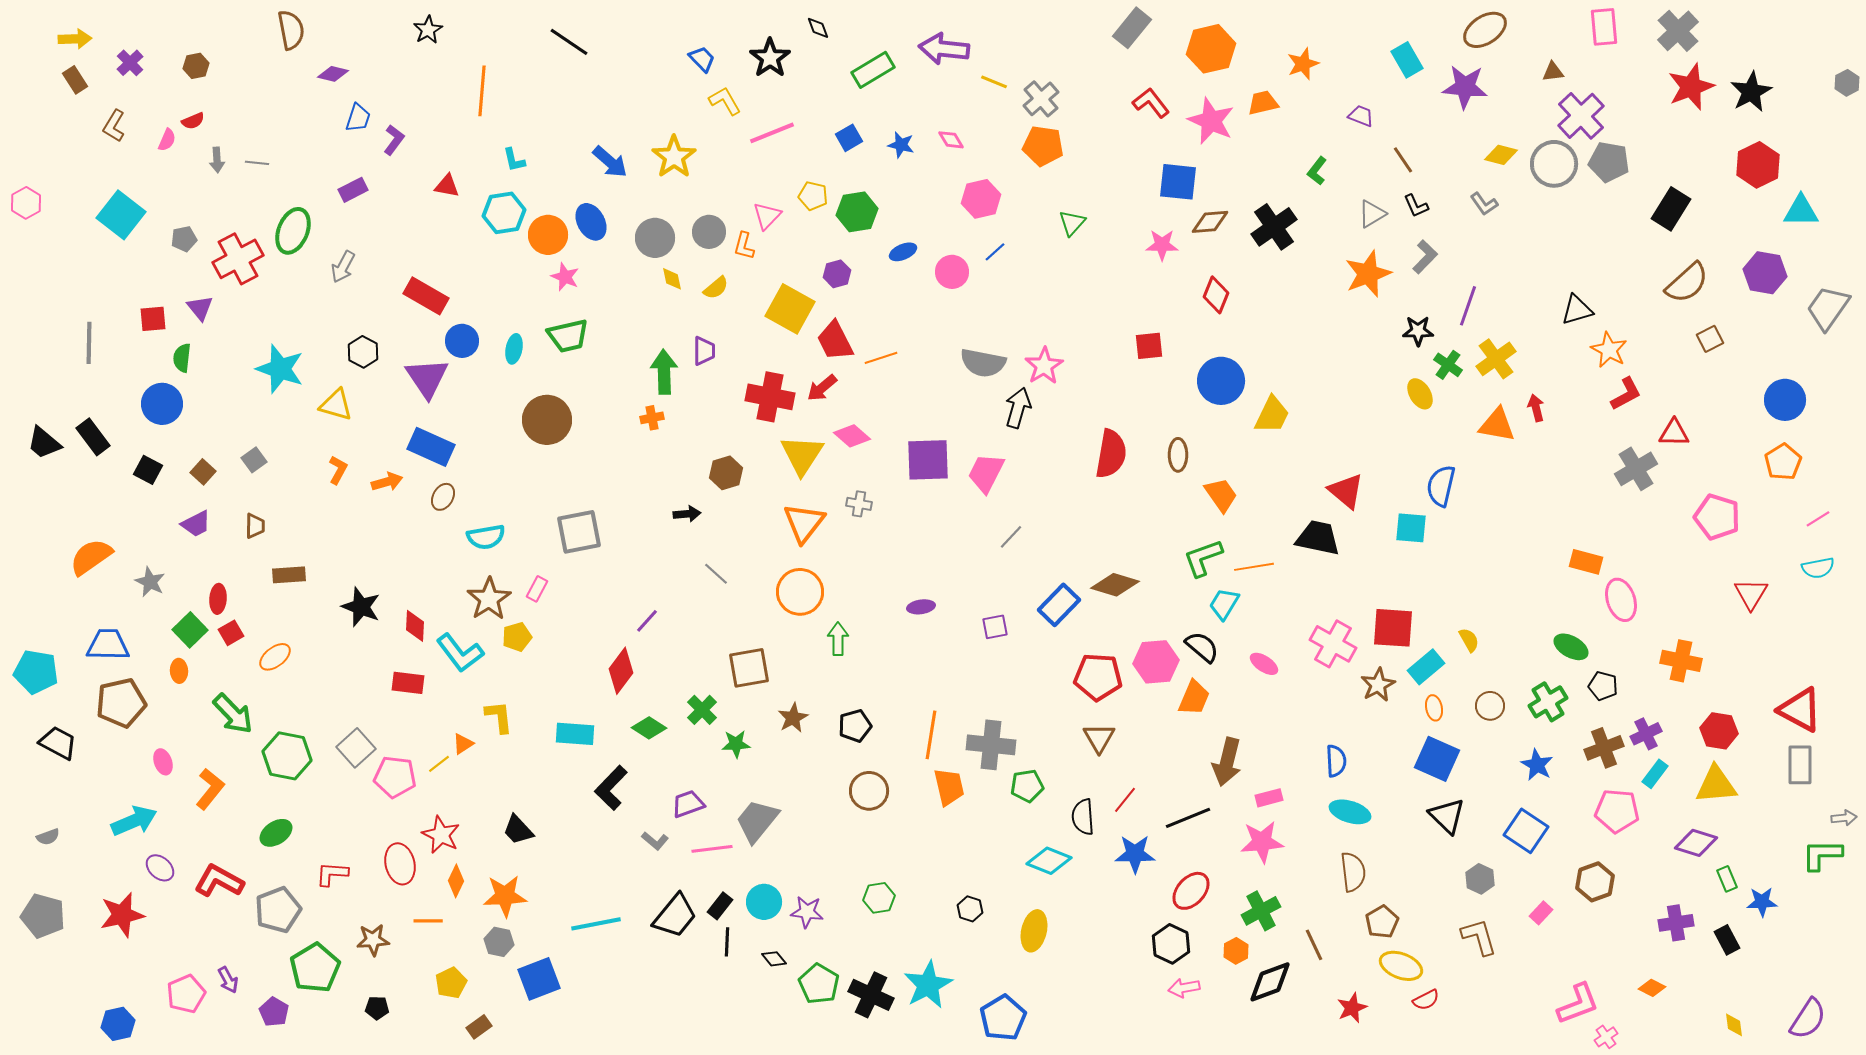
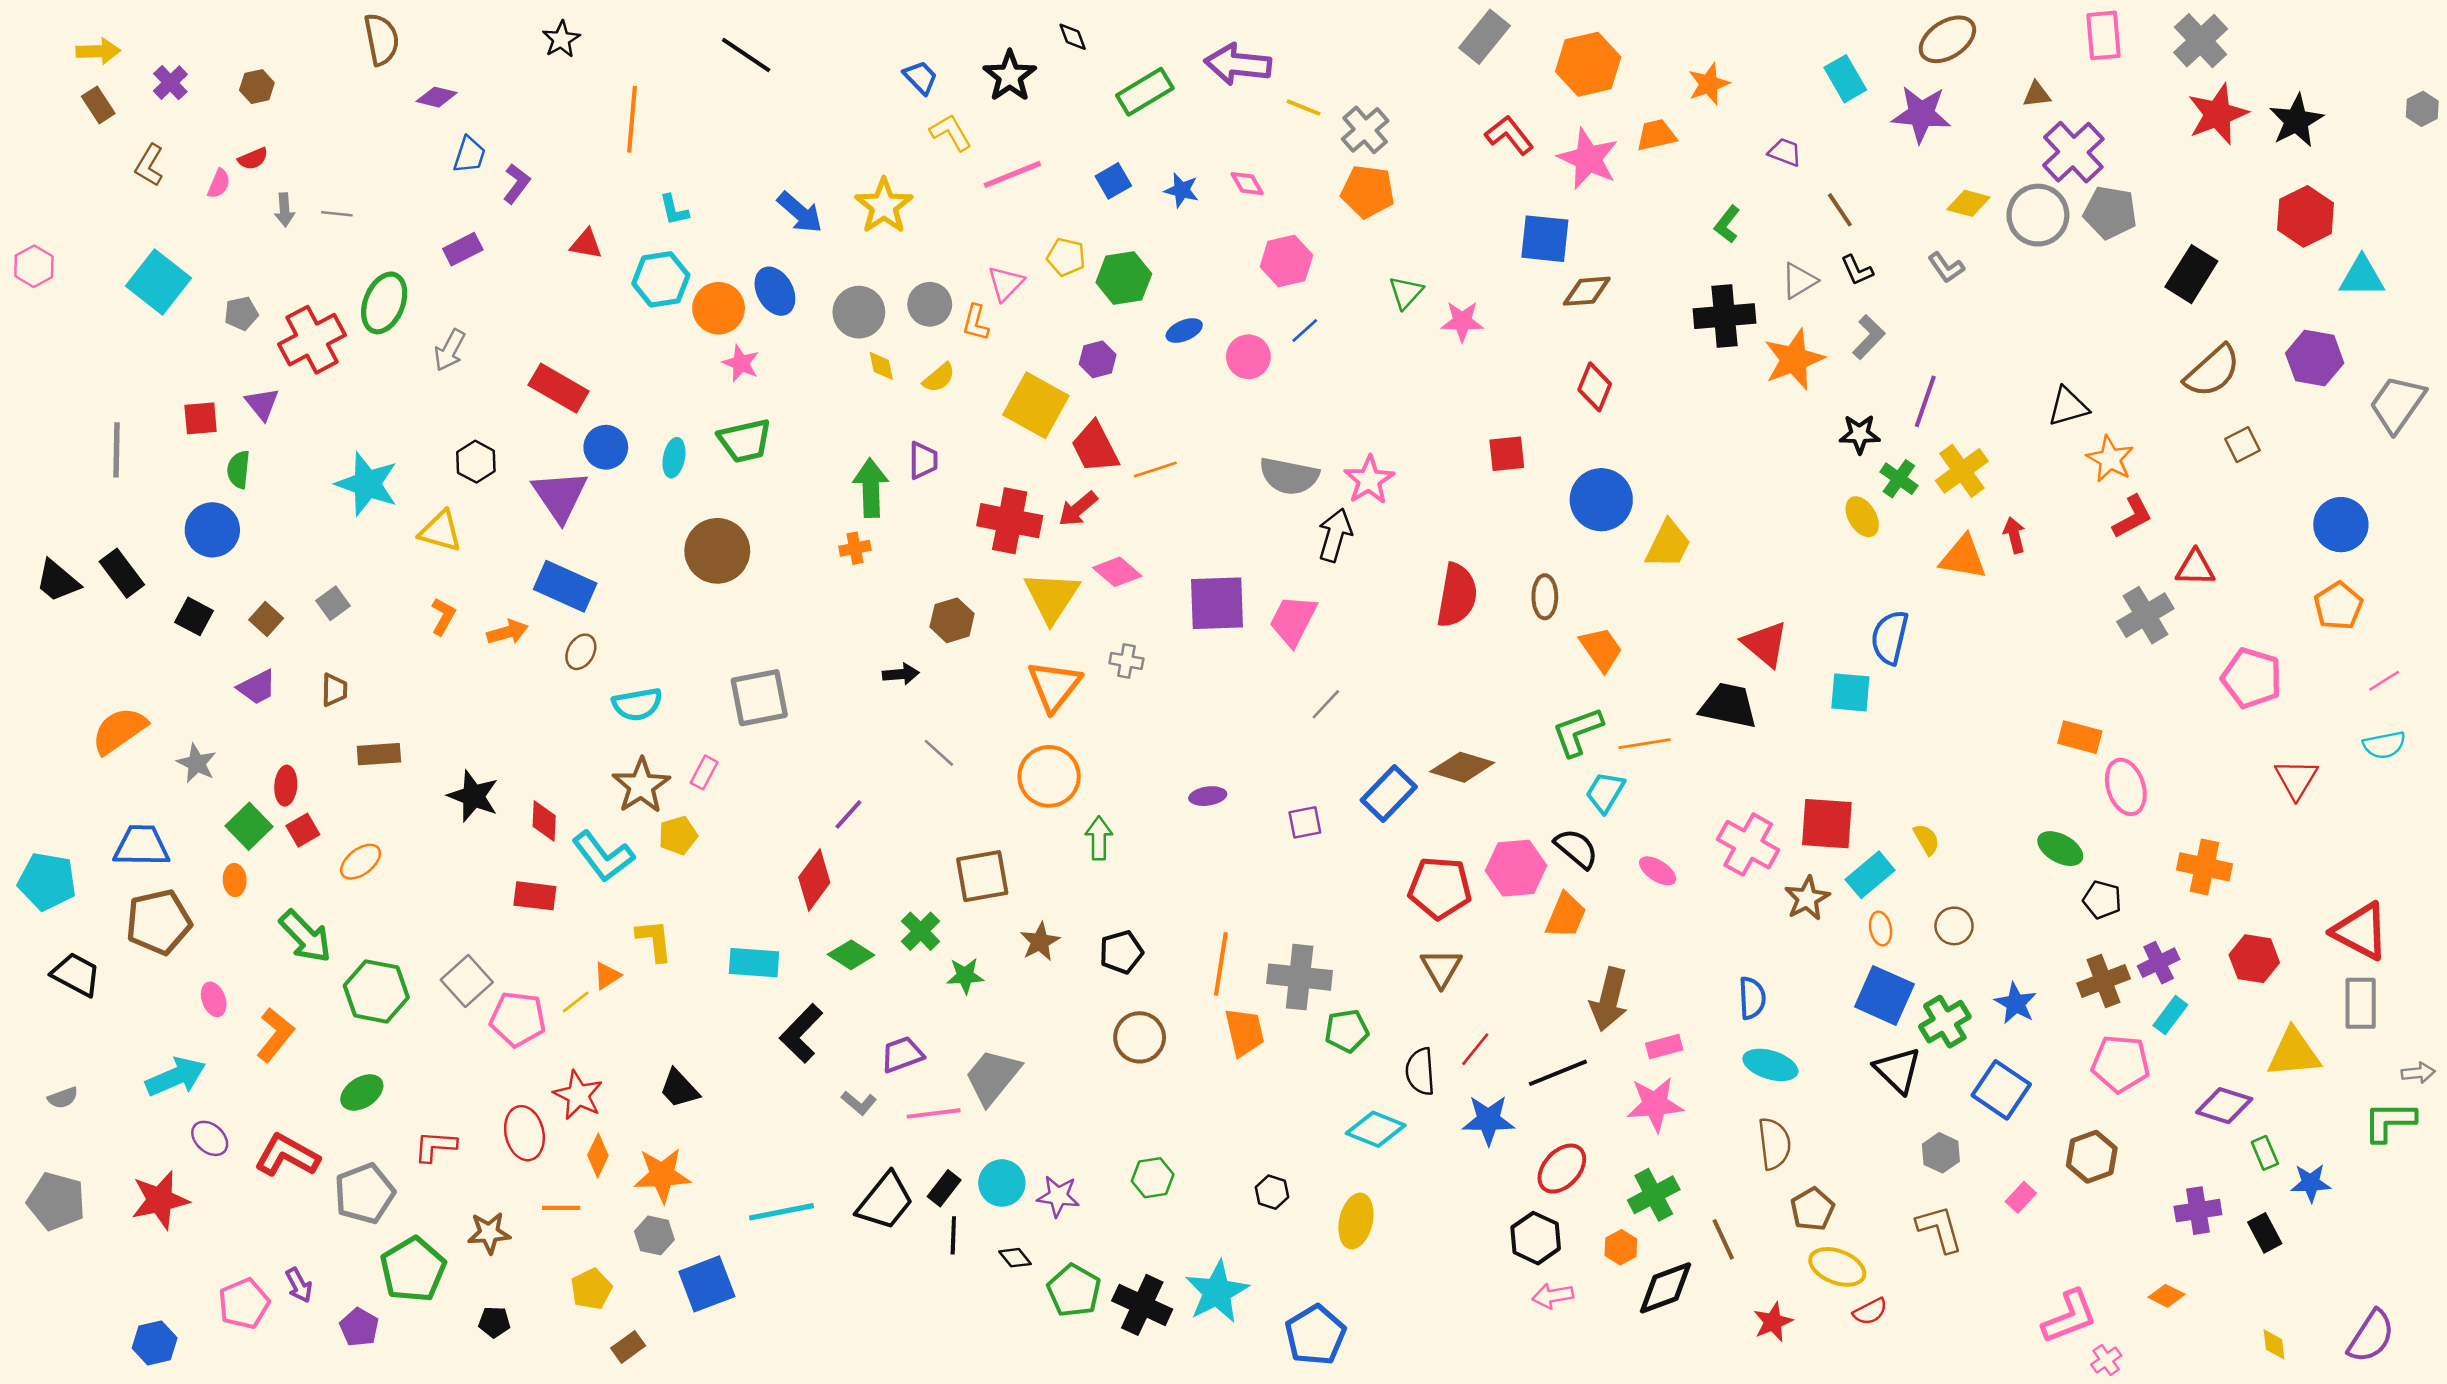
black cross: (1274, 227) -> (1724, 316), moved, turned 30
pink star: (1162, 245) -> (1462, 321), moved
green cross: (1548, 702) -> (1945, 1022), moved
yellow triangle: (1716, 785) -> (2294, 1053), moved

